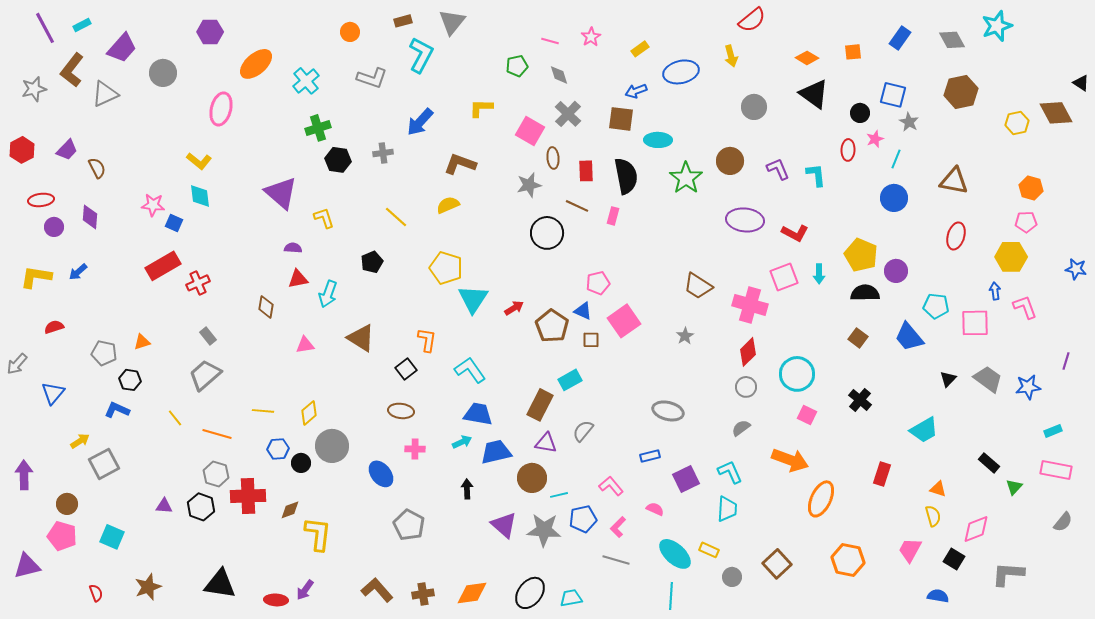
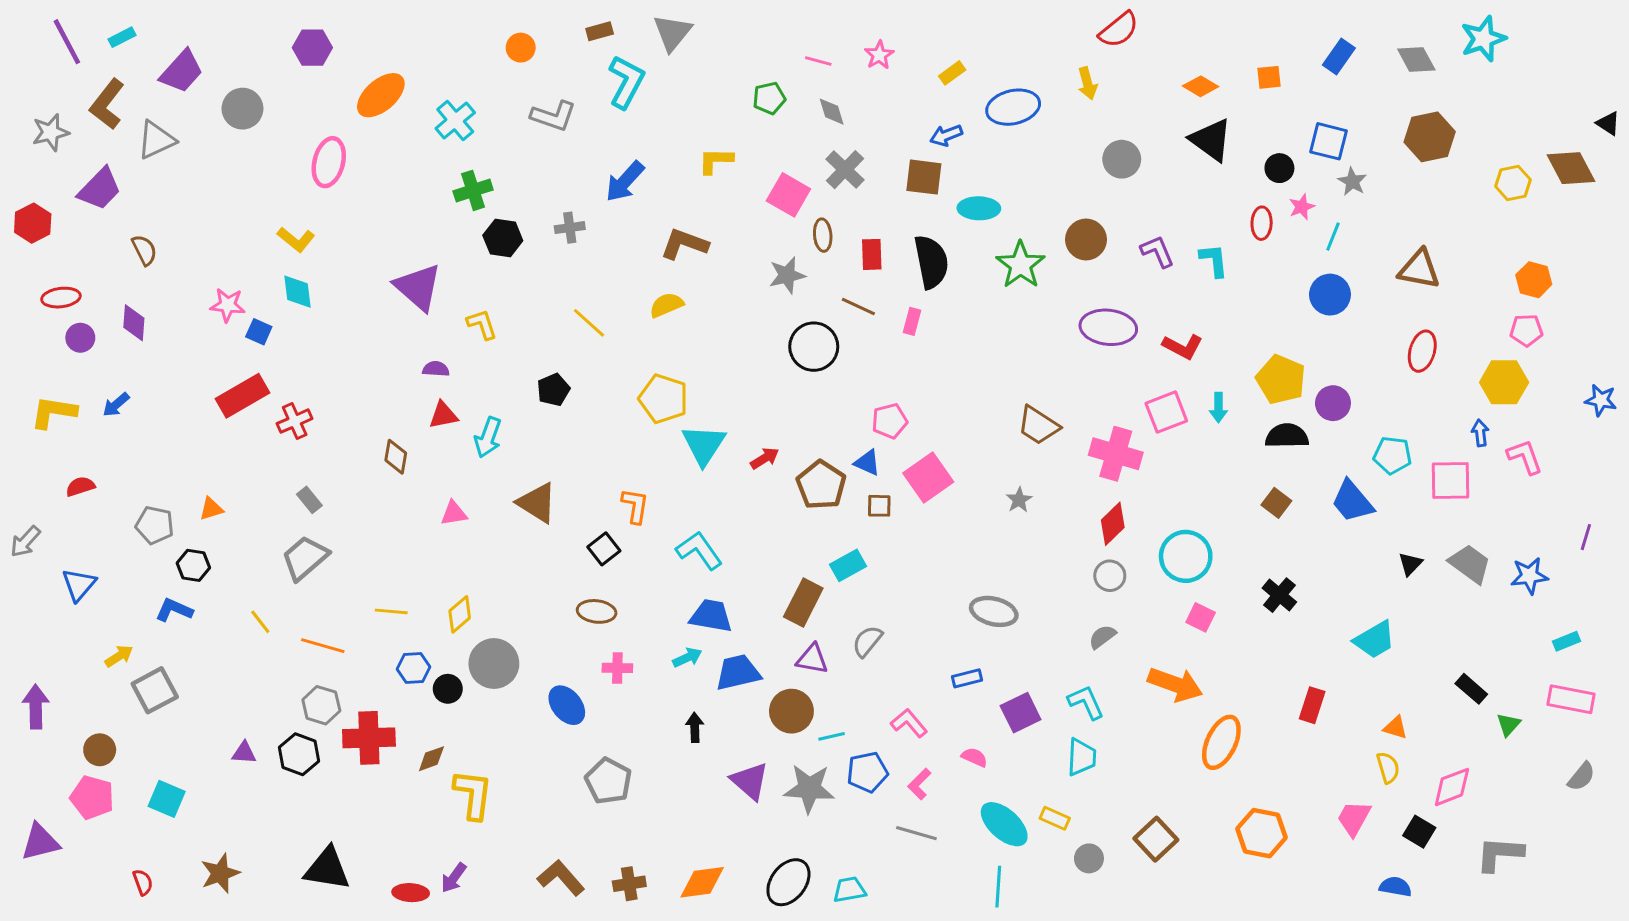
purple trapezoid: (67, 150) -> (100, 189), moved, size x1.4

